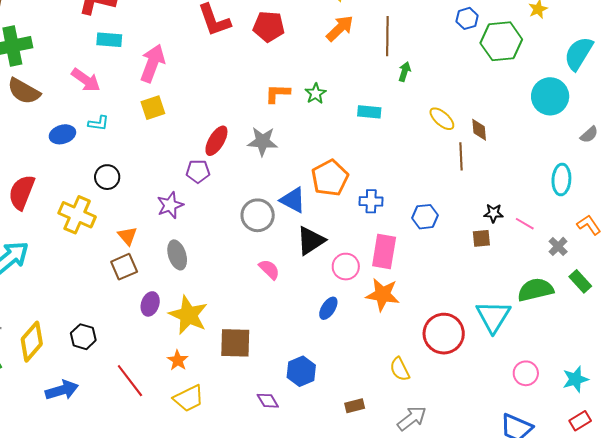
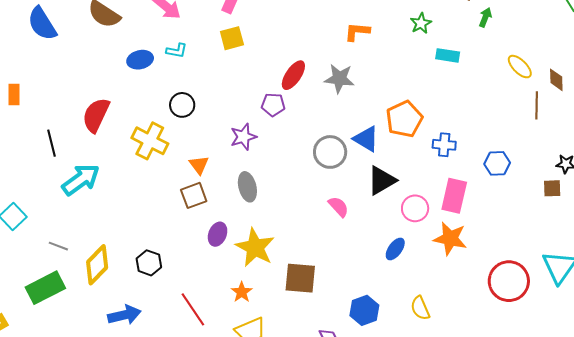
green star: (316, 94) -> (421, 23), moved
yellow semicircle: (400, 369) -> (420, 308), moved

